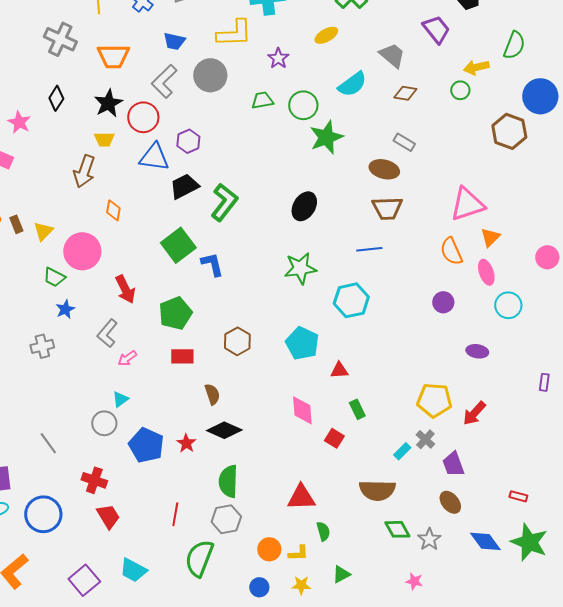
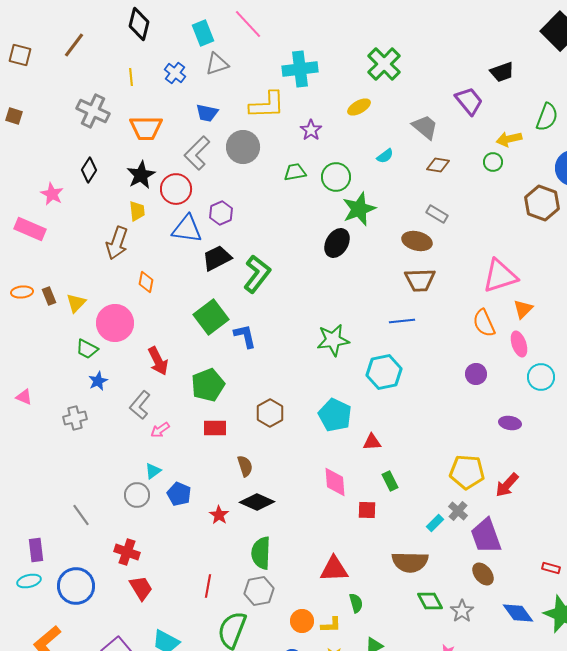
cyan semicircle: (352, 84) -> (385, 156), size x0.6
yellow trapezoid: (104, 139) -> (137, 211), turned -95
black ellipse: (304, 206) -> (337, 243), moved
red square: (334, 438) -> (367, 510), turned -30
blue pentagon: (146, 445) -> (179, 494), moved, size x0.7
purple trapezoid: (453, 464) -> (486, 536), size x1.4

